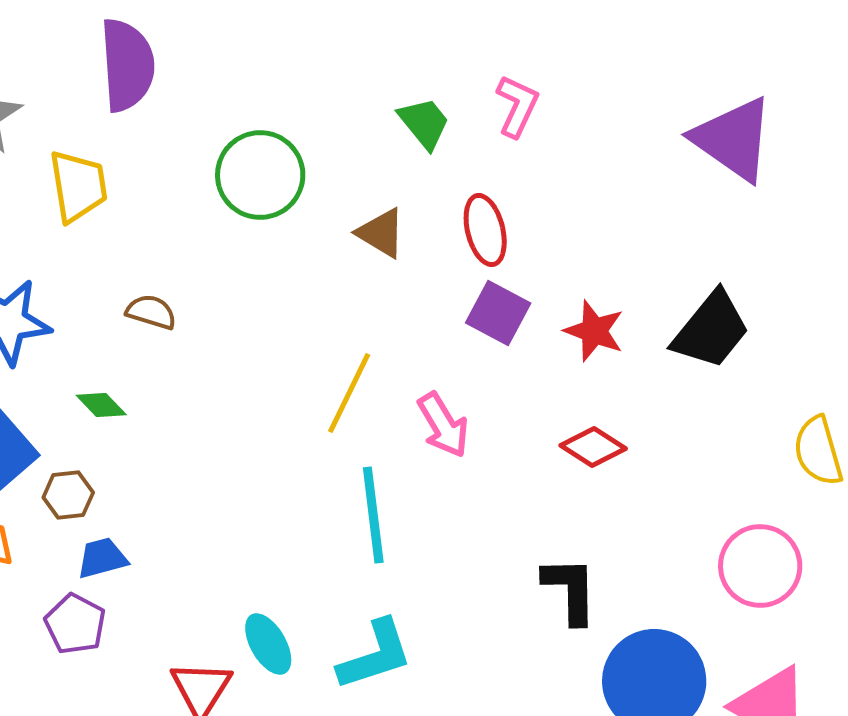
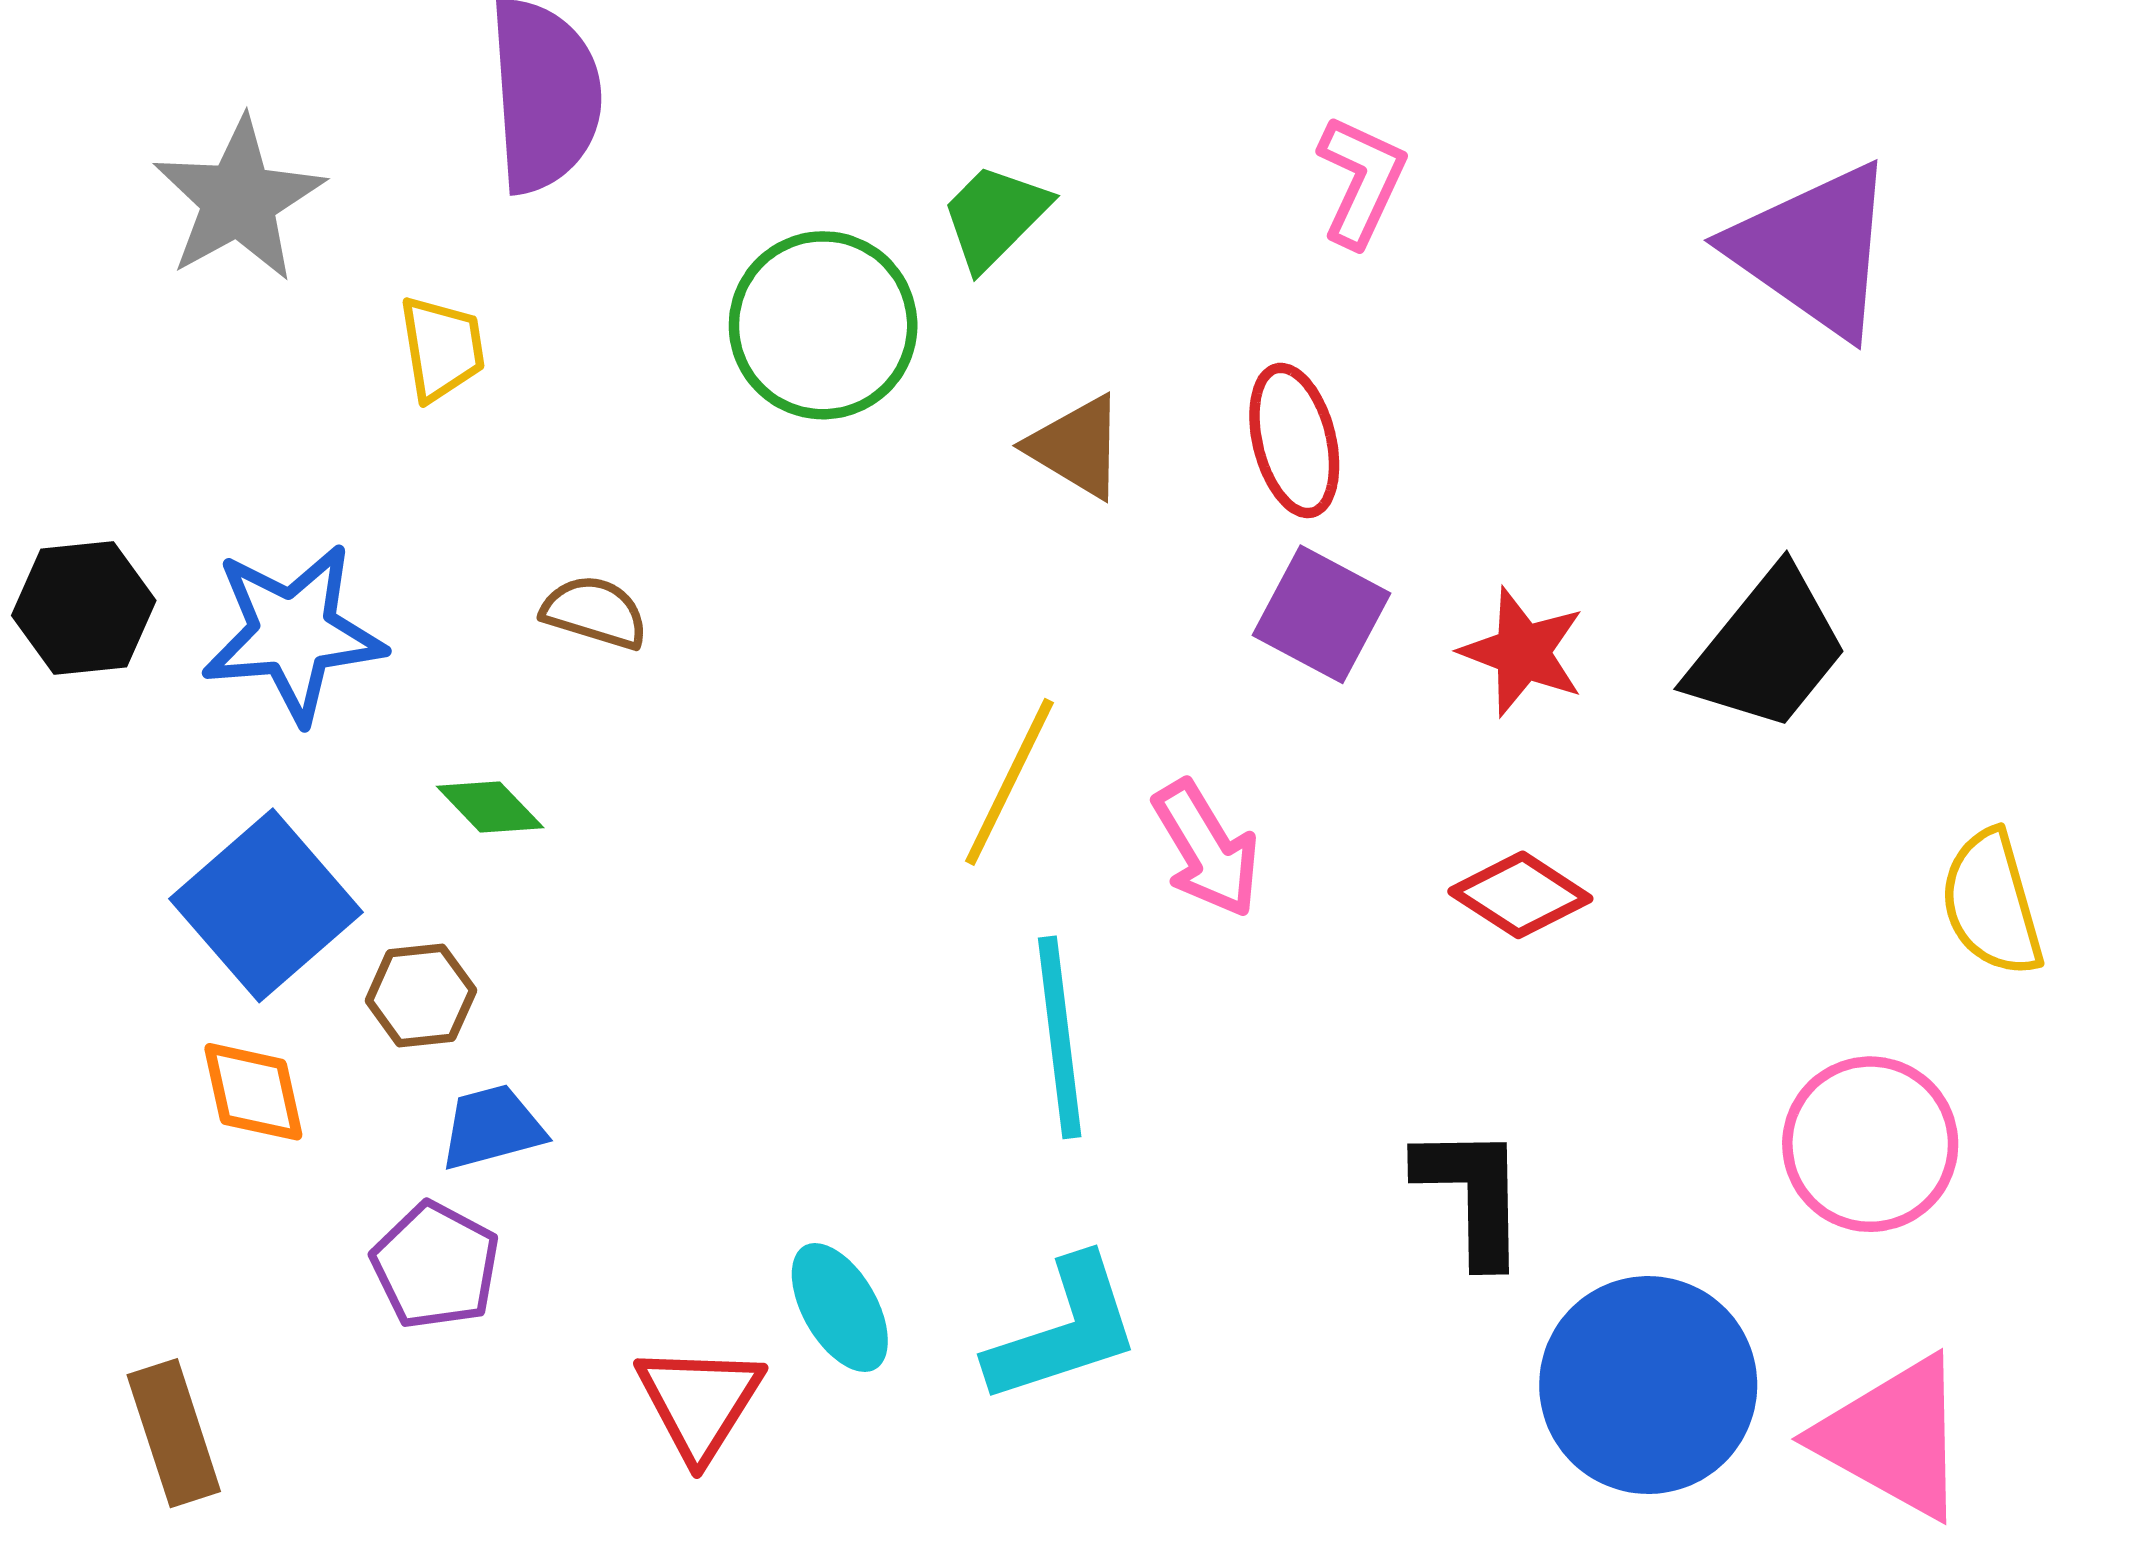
green trapezoid: (424, 123) -> (995, 216), moved, turned -96
yellow trapezoid: (78, 186) -> (442, 348), size x0.7

